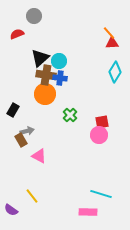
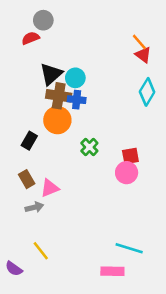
red semicircle: (17, 34) -> (30, 38), moved
red triangle: (112, 43) -> (143, 55), turned 40
black rectangle: (13, 110) -> (29, 141), moved
gray arrow: (27, 131) -> (34, 207), moved
pink triangle: (39, 156) -> (50, 188), moved, turned -49

